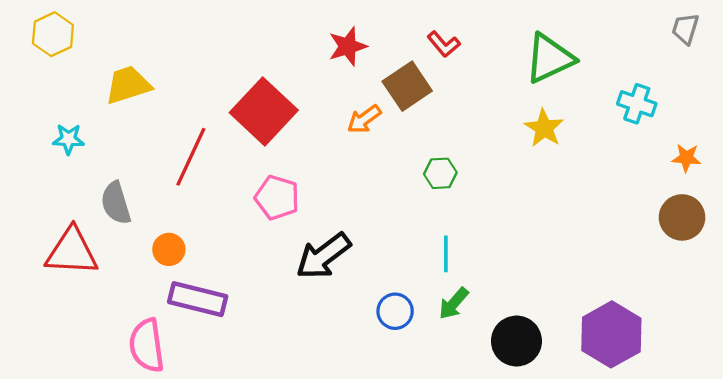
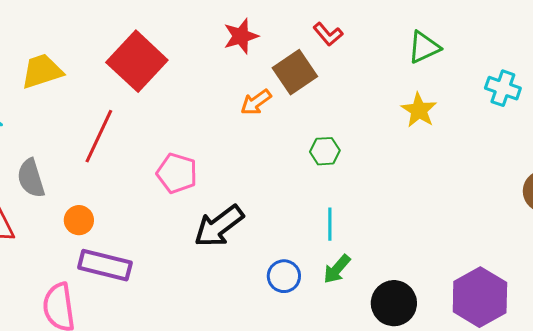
green triangle: (550, 58) -> (424, 47), size x0.7
red square: (264, 111) -> (137, 61), moved

